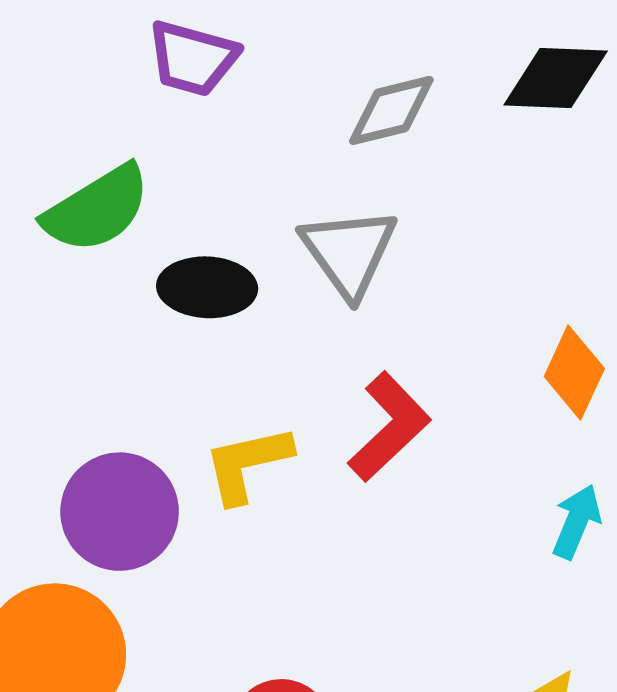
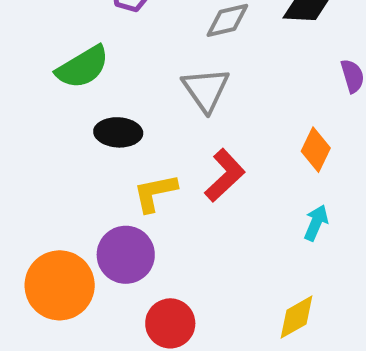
black ellipse: (207, 287) -> (118, 132), moved
purple circle: (120, 512) -> (126, 255), moved

